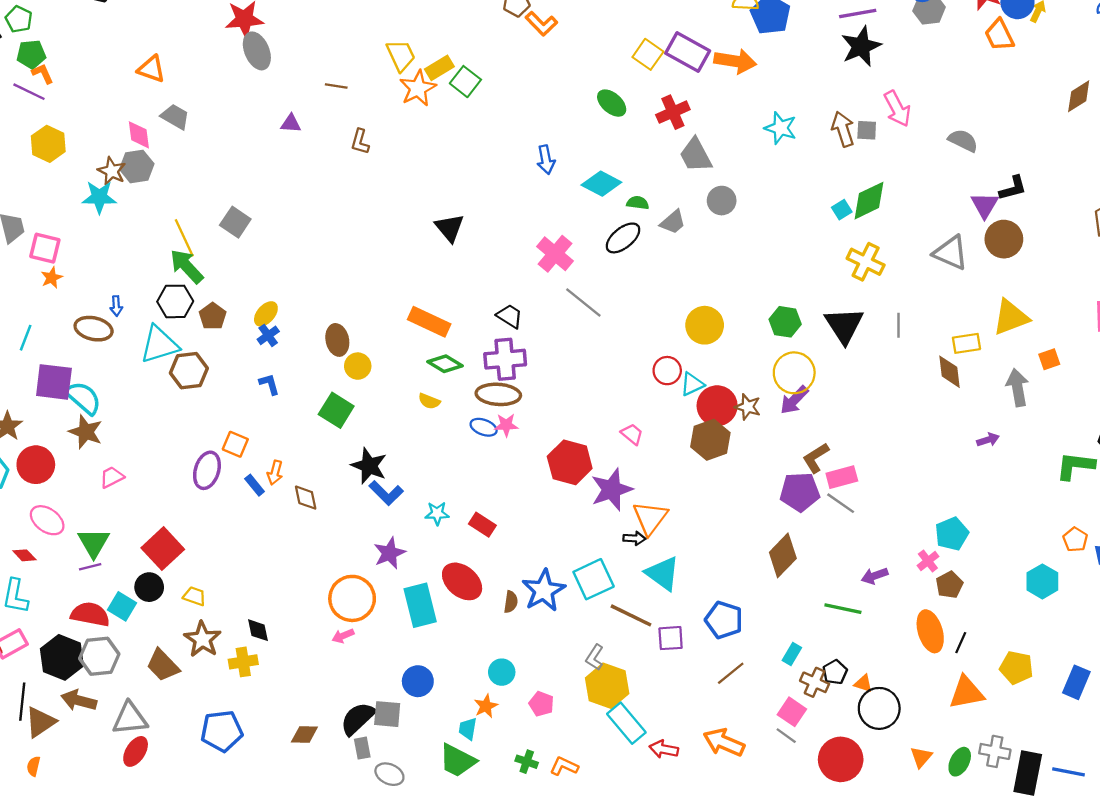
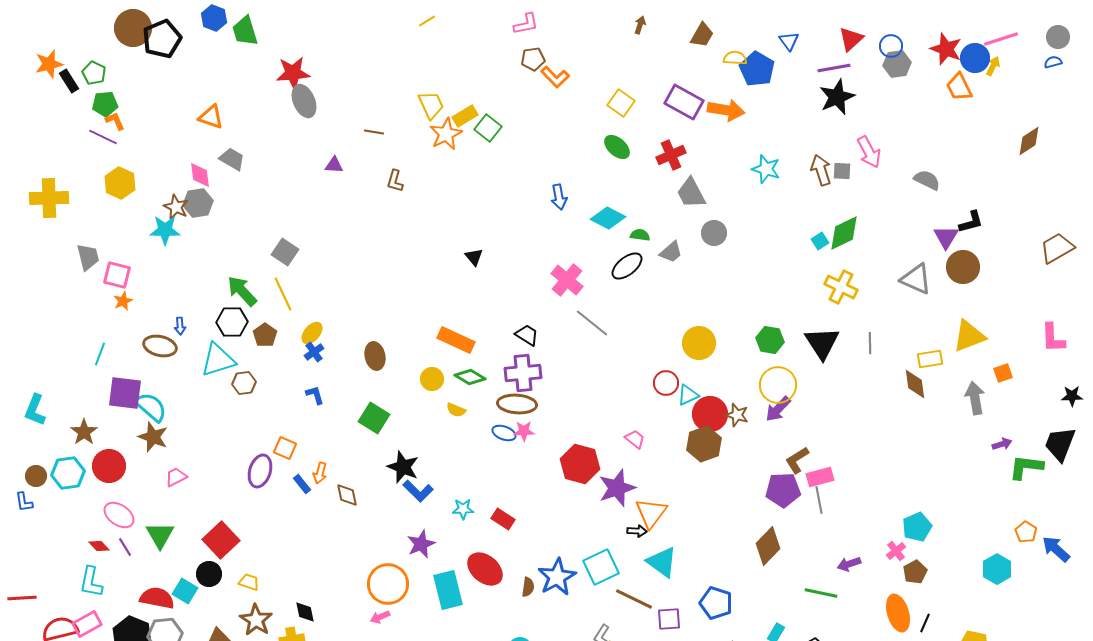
yellow square: (648, 54) -> (621, 103), moved
black triangle: (450, 228) -> (474, 257), size x0.7
yellow line: (184, 238) -> (283, 294), moved
yellow circle: (358, 366) -> (432, 379), moved
brown hexagon: (189, 371) -> (244, 383), size x0.7
purple arrow: (988, 440) -> (1002, 444), moved
gray line: (841, 503) -> (819, 500), turned 44
purple line: (90, 567) -> (125, 547), moved, turned 72

